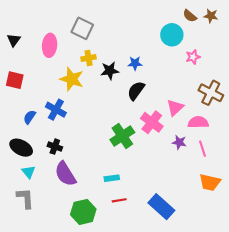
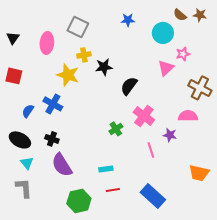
blue star: (135, 63) -> (128, 20), moved
pink triangle: (175, 108) -> (166, 68), moved
green cross: (122, 136) -> (116, 129), size x0.6
pink line: (202, 149) -> (151, 150), moved

